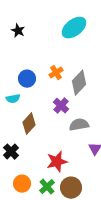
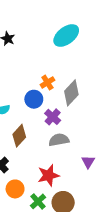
blue circle: (27, 79) -> (34, 99), moved
gray semicircle: (79, 125) -> (59, 140), moved
orange circle: (22, 184) -> (15, 189), moved

